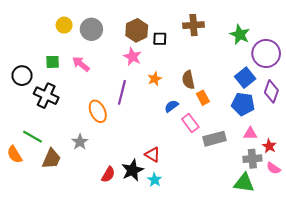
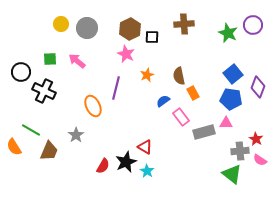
purple circle: (266, 53) -> (253, 25), moved, size x0.7
pink triangle: (250, 133) -> (226, 123), moved
green triangle: (244, 183) -> (232, 174), turned 30

